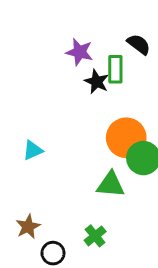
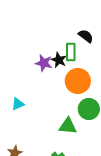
purple star: (79, 52) -> (44, 63), moved
orange circle: (126, 138) -> (78, 81), moved

